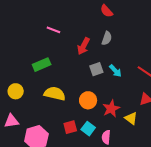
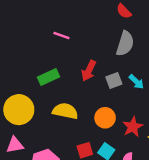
gray semicircle: (107, 38) -> (125, 44), size x1.5
red arrow: (83, 46) -> (89, 71), moved
yellow circle: (16, 91) -> (19, 110), size x1.6

